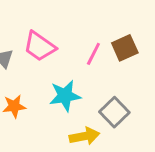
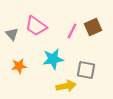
gray square: (114, 112) -> (86, 70), turned -36

